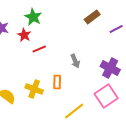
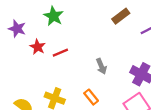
red star: (24, 35) -> (38, 47), moved
orange rectangle: (57, 82) -> (91, 97), moved, turned -40

